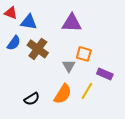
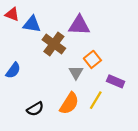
blue semicircle: (14, 43) -> (13, 70), moved
brown cross: (38, 49) -> (54, 44), moved
orange square: (84, 54) -> (92, 59), turned 35

